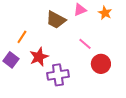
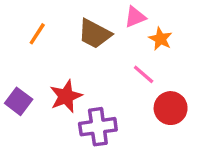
orange star: (105, 13) -> (160, 39), moved
orange line: (22, 37) -> (37, 34), moved

